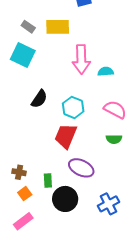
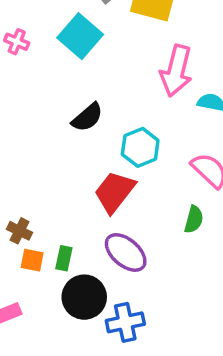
green semicircle: (114, 139) -> (194, 219), turned -91
orange square: (25, 194) -> (32, 260), moved, turned 32
blue cross: (109, 204) -> (125, 322), moved

